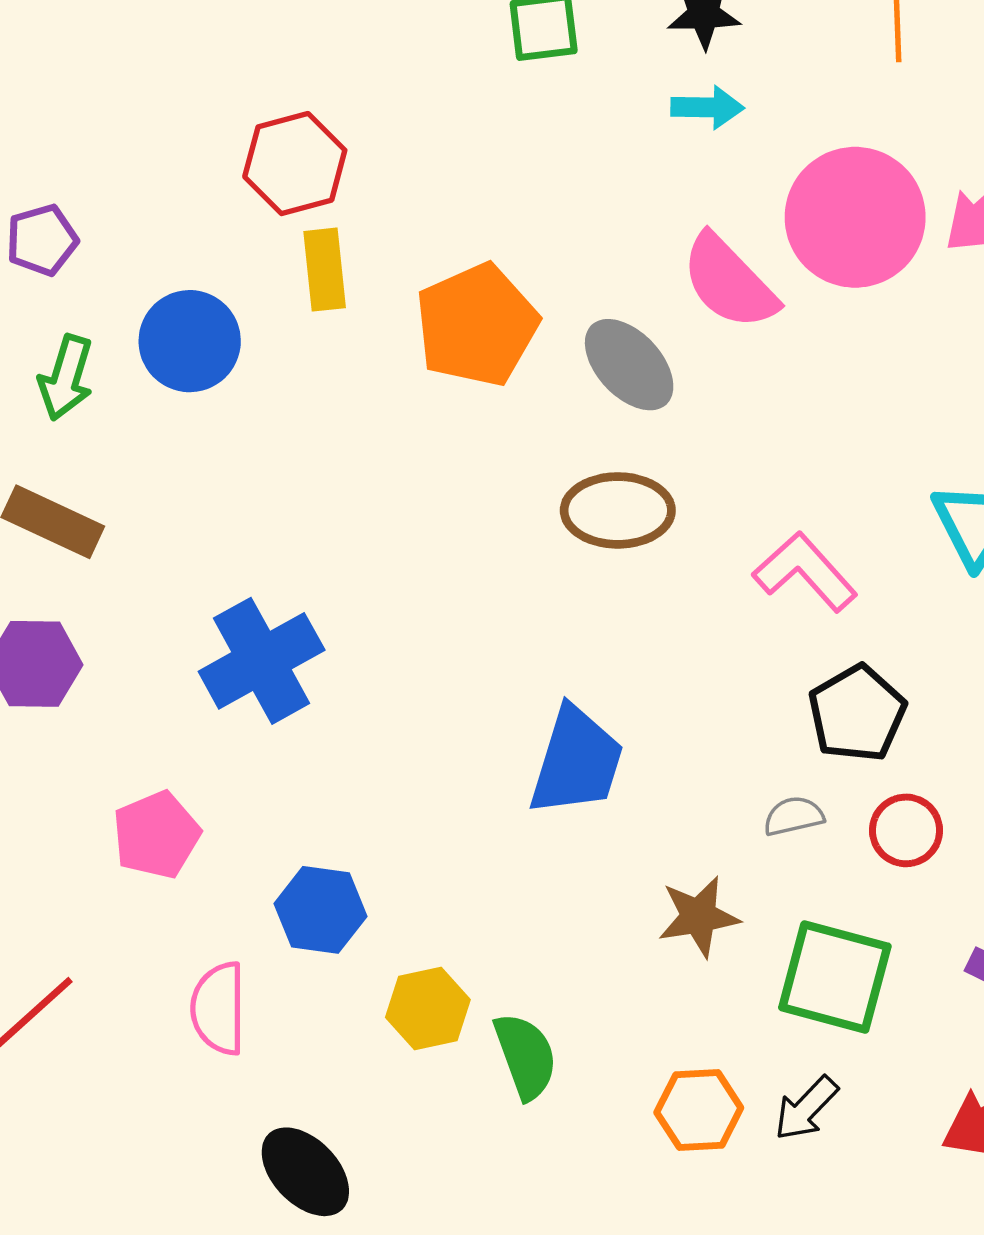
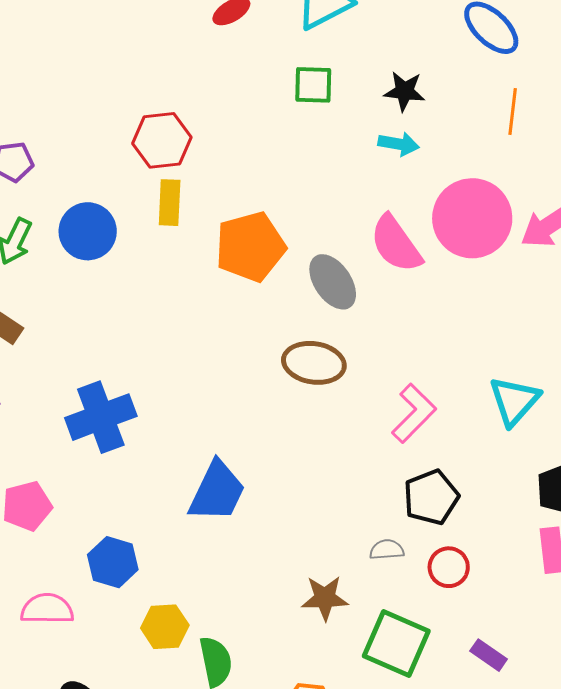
pink L-shape: (805, 572) -> (414, 413), turned 78
blue trapezoid: (576, 761) -> (217, 492), moved
pink semicircle: (218, 1008) -> (47, 609), turned 82

